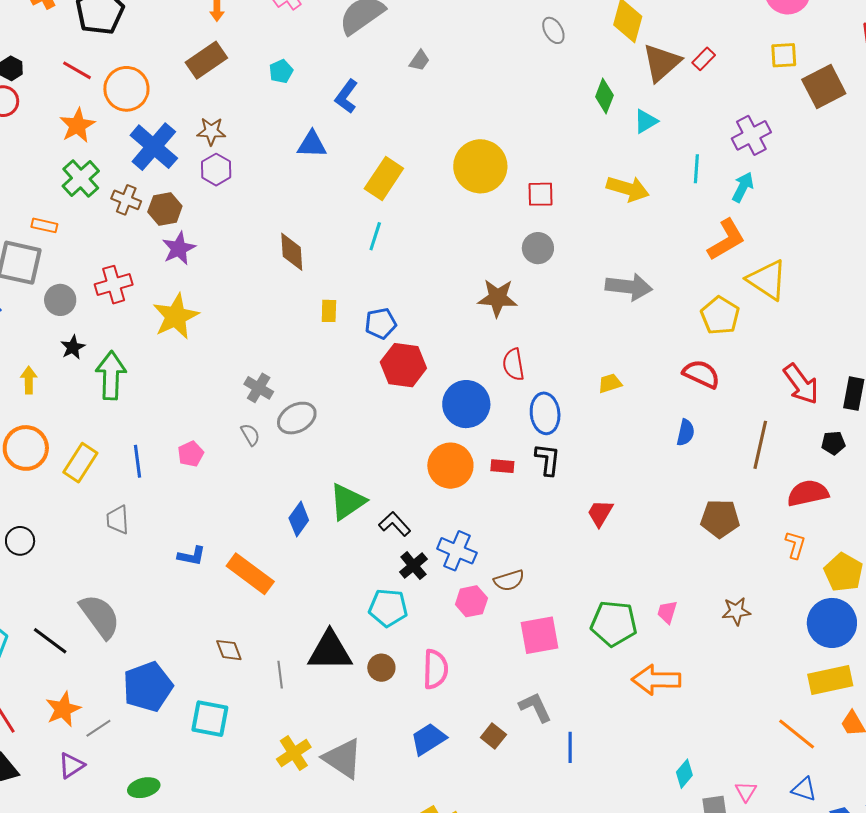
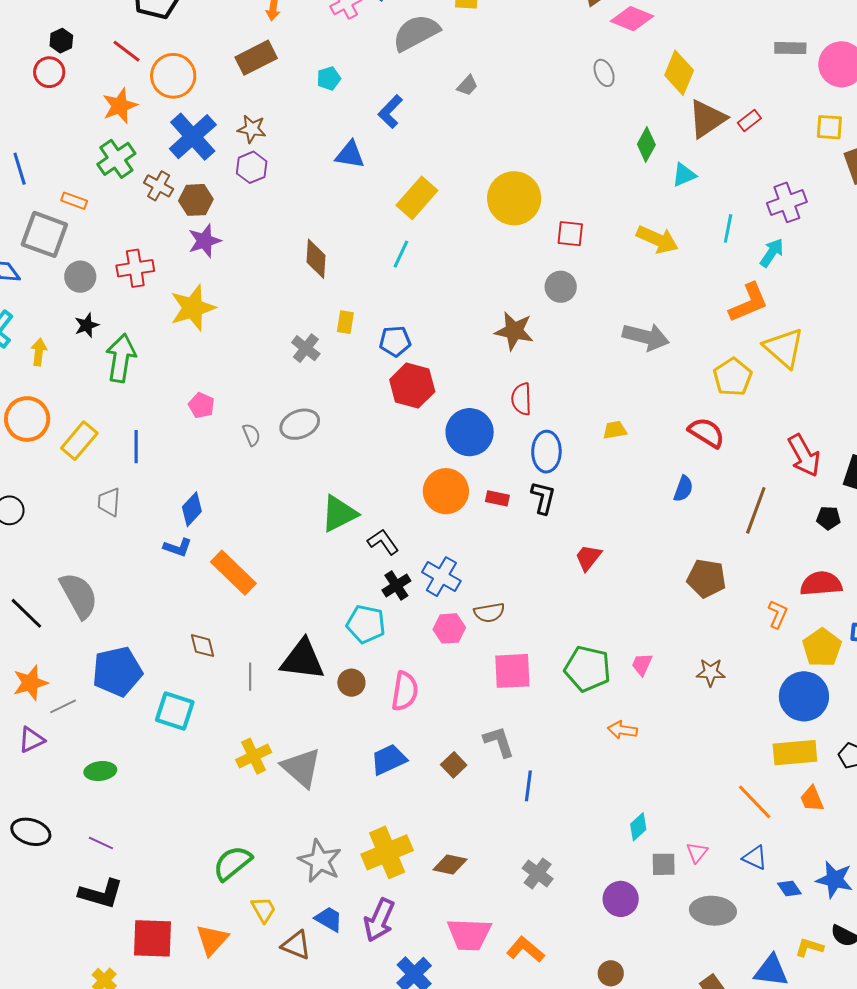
gray cross: (259, 388) -> (306, 348), moved
pink pentagon: (191, 454) -> (201, 405), moved, turned -30
red semicircle: (808, 493) -> (821, 584), moved
blue diamond: (299, 519) -> (192, 509), moved
orange arrow: (656, 680) -> (622, 730), size x0.6

